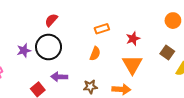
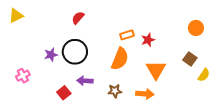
red semicircle: (51, 20) -> (78, 18), moved
red star: (133, 39) -> (148, 40), moved
orange semicircle: (95, 54) -> (120, 59), size x1.6

